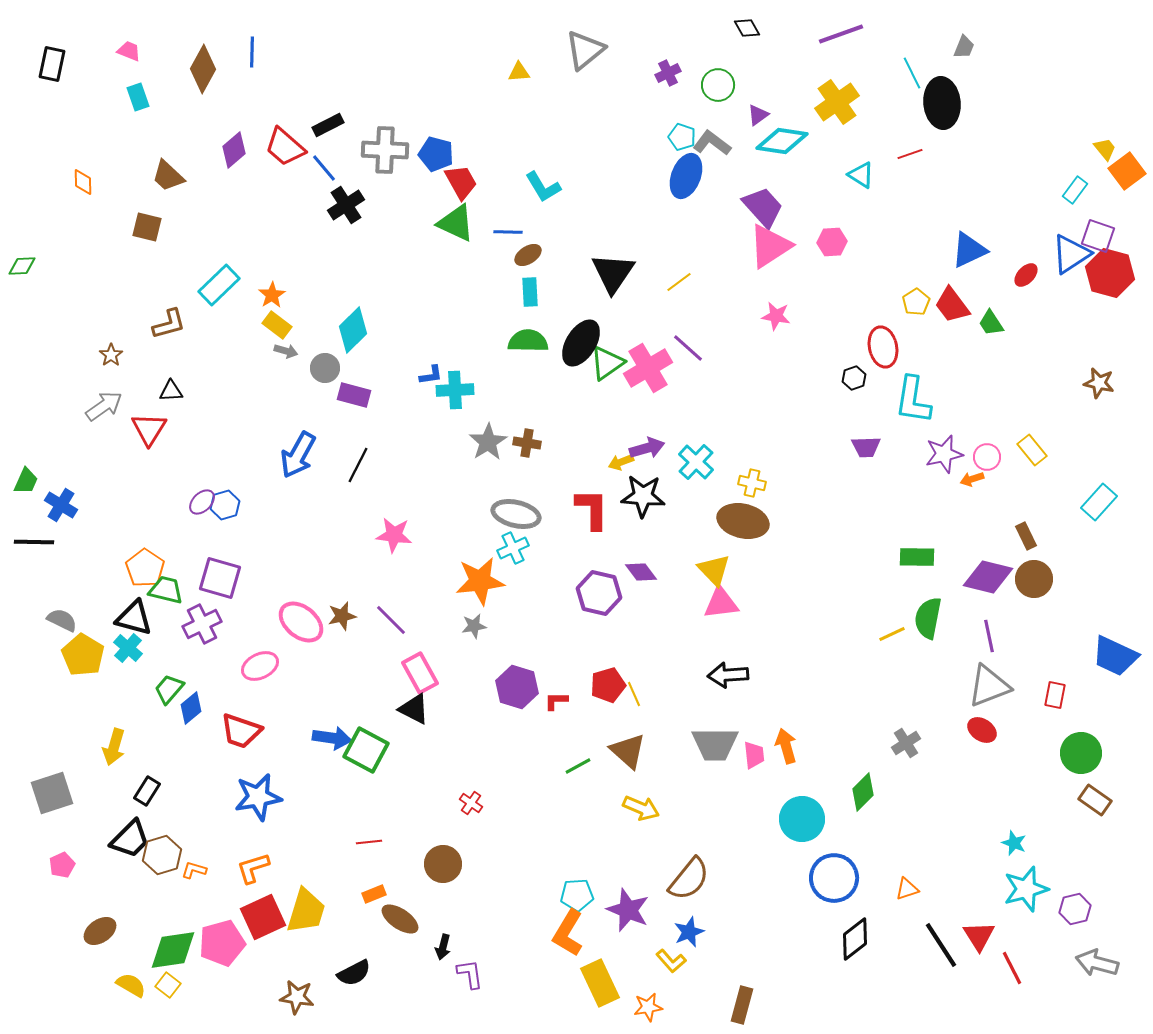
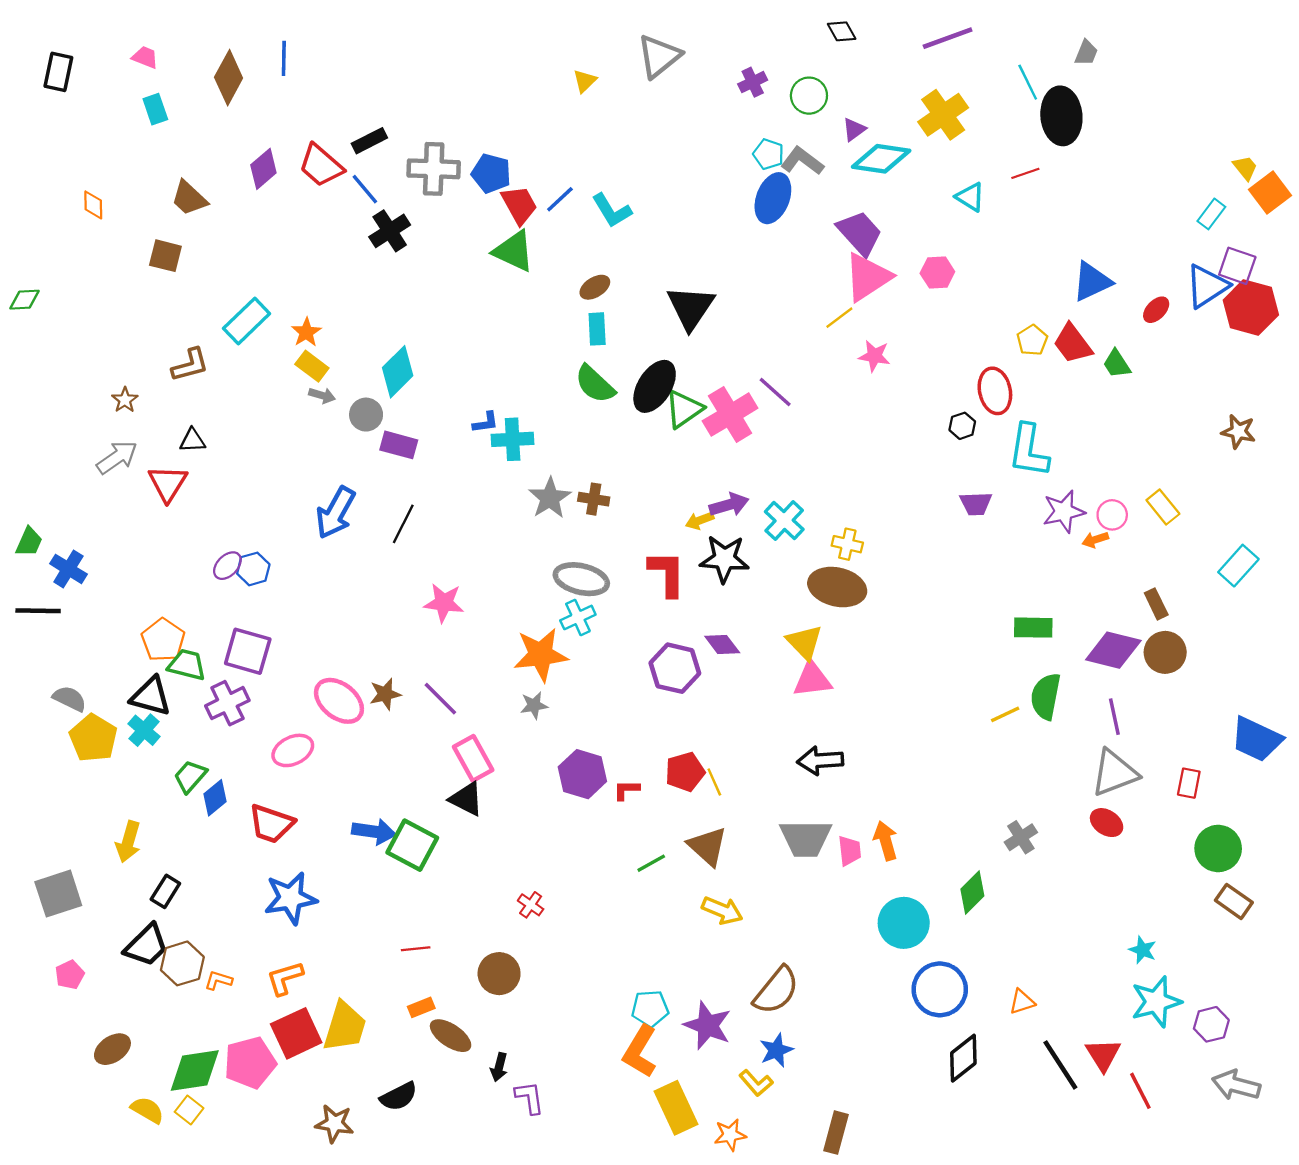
yellow triangle: (519, 72) -> (585, 81), turned -40
blue line: (508, 232) -> (560, 199), moved, turned -44
yellow line: (679, 282) -> (839, 318), moved
green semicircle: (528, 341) -> (595, 384), turned -138

